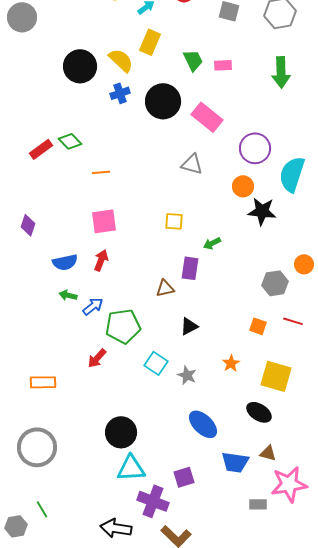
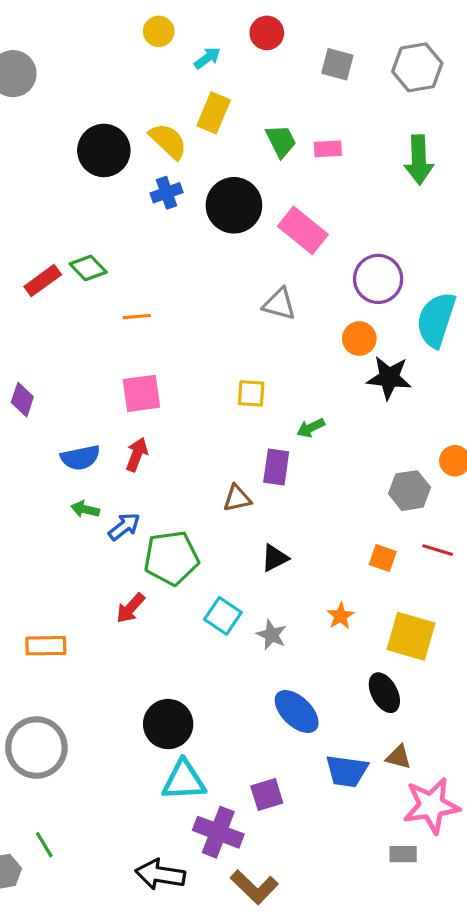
black ellipse: (259, 412) -> (384, 693), turned 30
gray rectangle: (258, 504) -> (403, 854), moved

